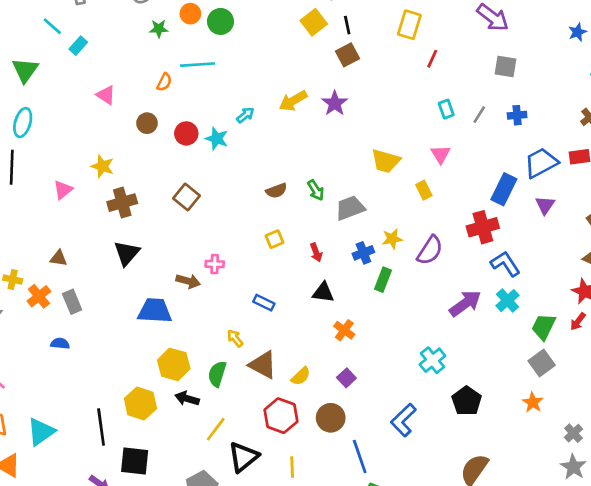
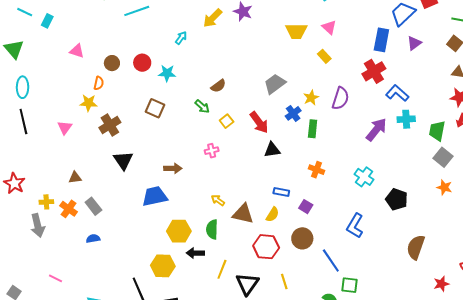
orange semicircle: (164, 82) -> (99, 83), moved
cyan star: (217, 139) -> (167, 73), moved
yellow trapezoid: (386, 161) -> (296, 31), moved
green arrow: (316, 190) -> (202, 106), moved
purple triangle: (545, 205) -> (414, 43), turned 35
red arrow: (316, 252) -> (259, 122), size x1.6
pink cross: (215, 264) -> (212, 151), moved
cyan cross: (508, 301) -> (406, 119), turned -36
blue rectangle: (264, 303) -> (281, 192), moved
orange cross: (344, 330) -> (316, 170), moved

